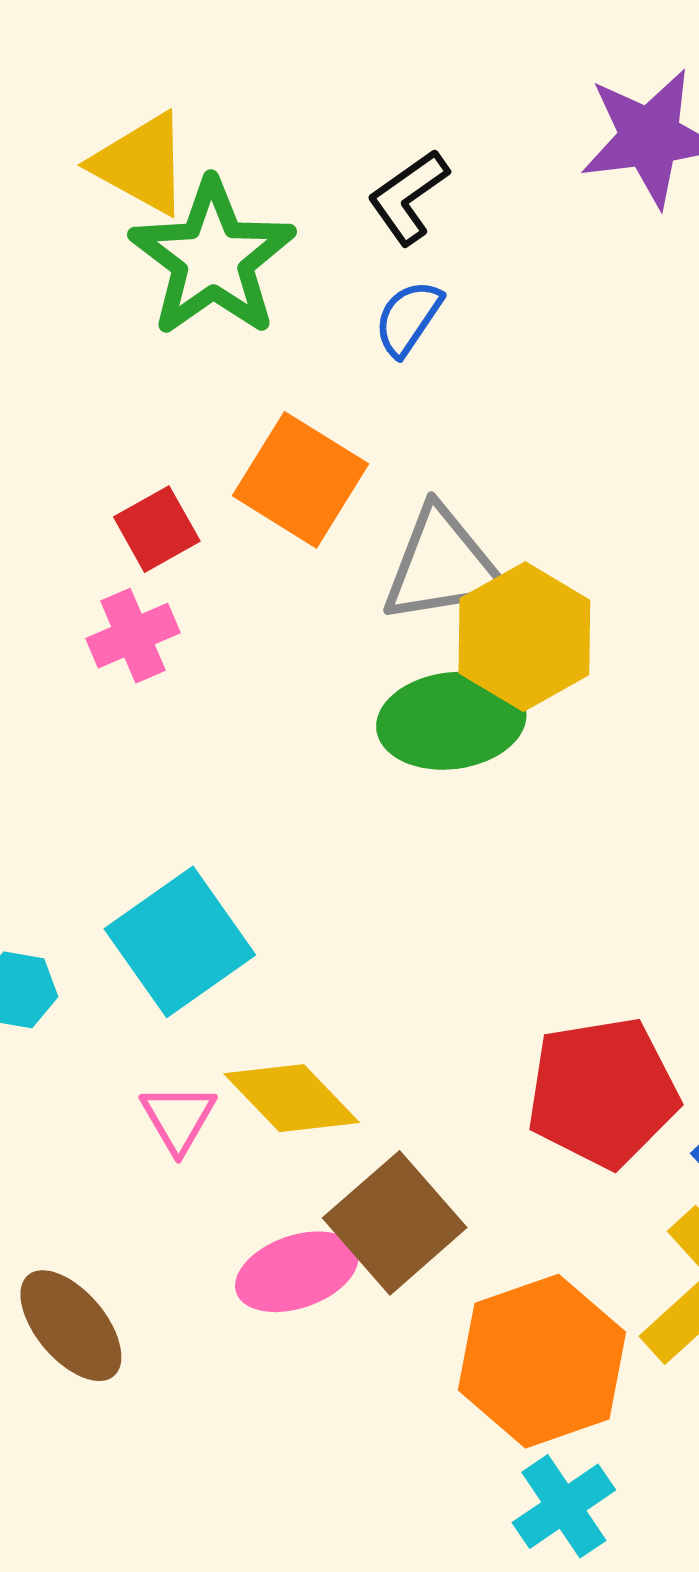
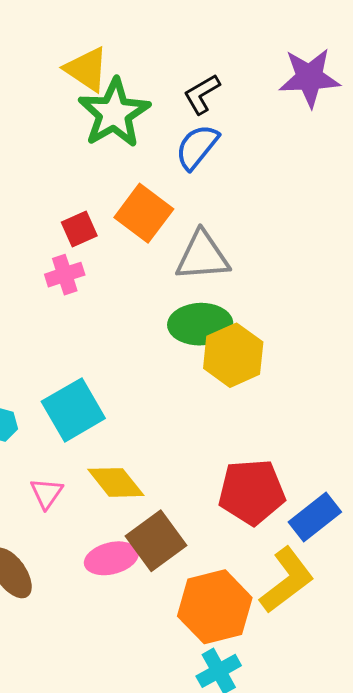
blue semicircle: (408, 318) -> (197, 147), size x1.4
yellow hexagon: (524, 637) -> (233, 355), moved
pink triangle: (178, 1118) -> (46, 493), moved

